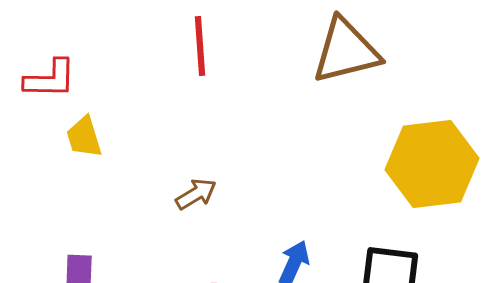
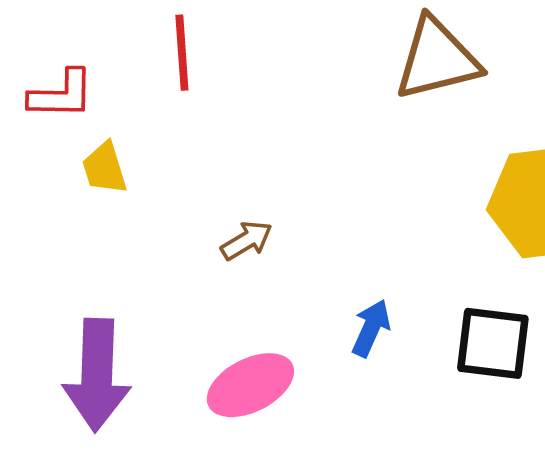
red line: (200, 46) -> (182, 53), moved

